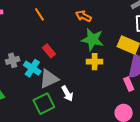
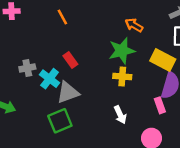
orange arrow: (83, 16) -> (134, 25), moved
green star: (92, 40) -> (122, 51), turned -30
white arrow: (67, 94) -> (120, 115), moved

